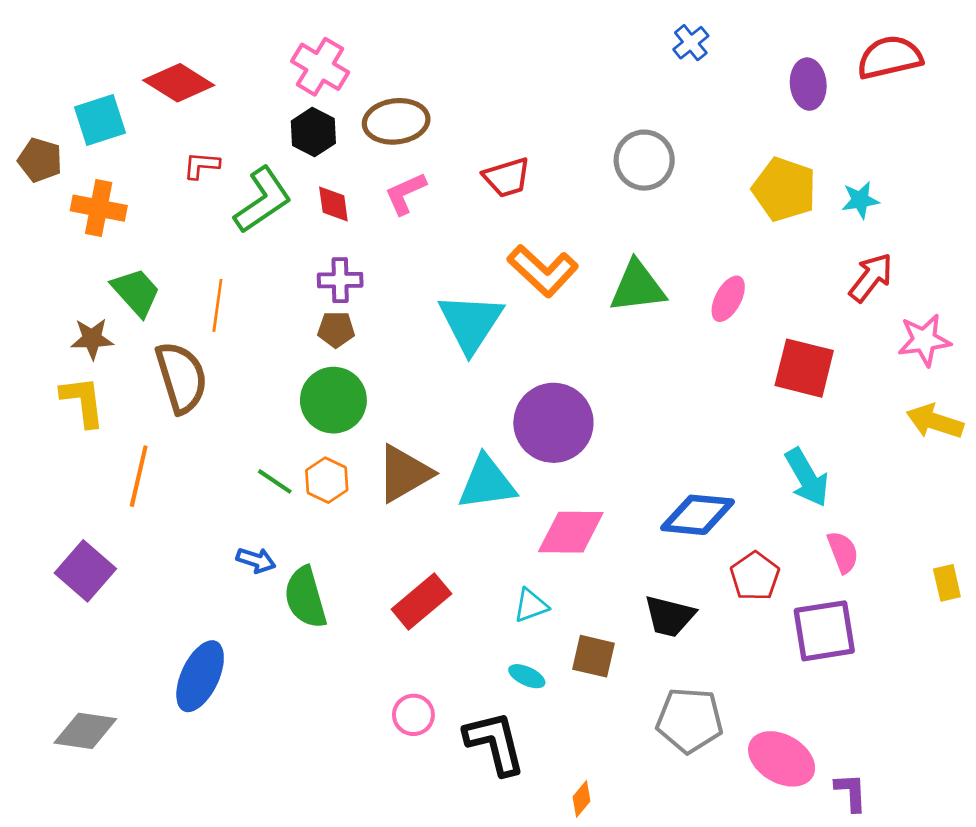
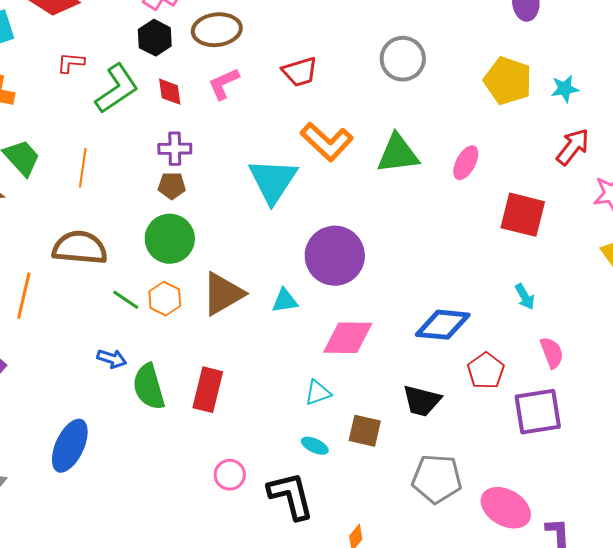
brown semicircle: (181, 377) -> (80, 248), moved, turned -68
cyan arrow: (807, 477) -> (525, 297), size x0.6
cyan triangle: (487, 483) -> (285, 301), size x0.6
red rectangle: (421, 601) -> (208, 390), moved, turned -36

